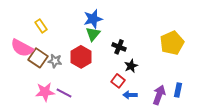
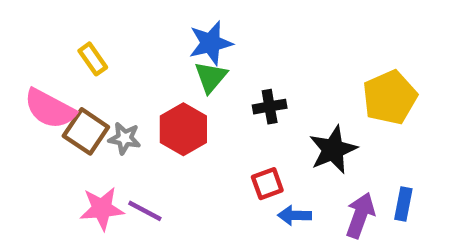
black cross: (119, 47) -> (270, 107), turned -32
black star: (131, 66) -> (333, 150), moved, size x1.5
red square: (118, 81) -> (267, 184), turned 32

